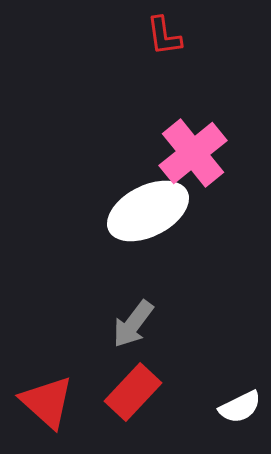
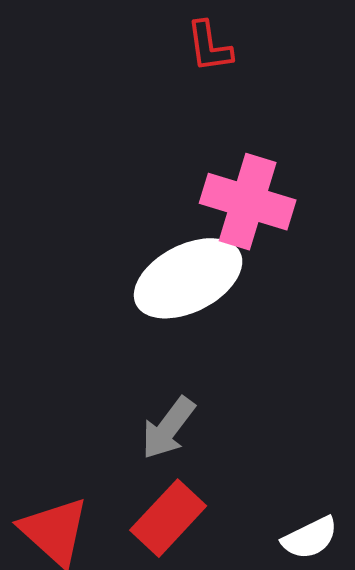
pink cross: (193, 153) -> (248, 202), turned -34

